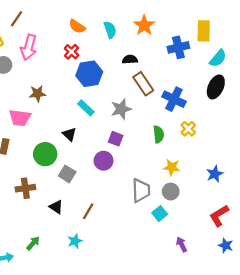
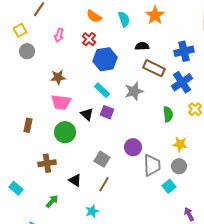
pink arrow: (29, 47) -> (59, 35), moved, size x0.6
blue cross: (178, 47) -> (184, 51), moved
brown rectangle: (143, 84) -> (154, 68), turned -30
blue cross: (174, 99) -> (182, 82), turned 30
pink trapezoid: (20, 118) -> (61, 102), moved
purple square: (116, 139) -> (107, 112), moved
purple circle: (104, 161) -> (133, 147), moved
gray square: (67, 174) -> (102, 159), moved
green arrow: (33, 243) -> (52, 201), moved

